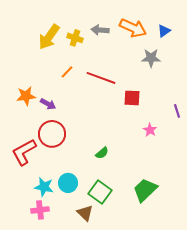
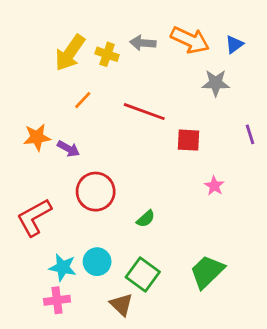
orange line: (67, 72) -> (83, 100), moved
purple line: (177, 111) -> (250, 134), moved
red circle: (52, 134) -> (96, 192), moved

